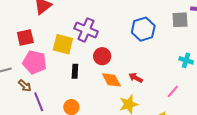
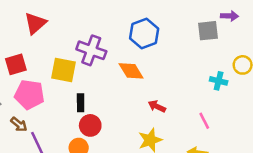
blue hexagon: (143, 29) -> (144, 34), moved
red circle: (102, 56) -> (90, 125), moved
orange diamond: (111, 80) -> (131, 71), moved
pink line: (173, 91) -> (204, 121), turned -64

